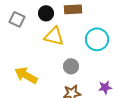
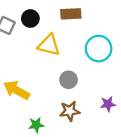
black circle: (46, 13) -> (30, 18), moved

